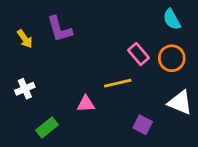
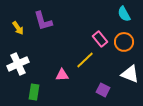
yellow line: (118, 83) -> (85, 60), turned -30
white cross: (25, 89) -> (18, 64), size x1.5
green rectangle: (47, 128) -> (34, 92), turned -42

